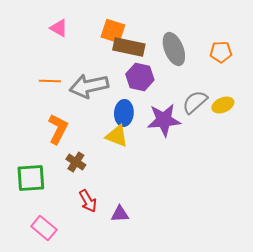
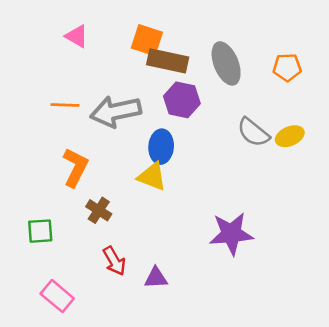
gray semicircle: (195, 102) -> (253, 132), turned -100
purple star: (164, 120) -> (231, 234), moved
green square: (31, 178) -> (40, 231), size x0.7

